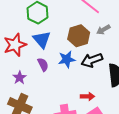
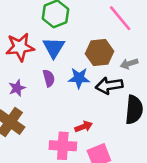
gray arrow: (103, 30) -> (129, 64), moved
red arrow: (87, 96) -> (84, 127), moved, turned -32

